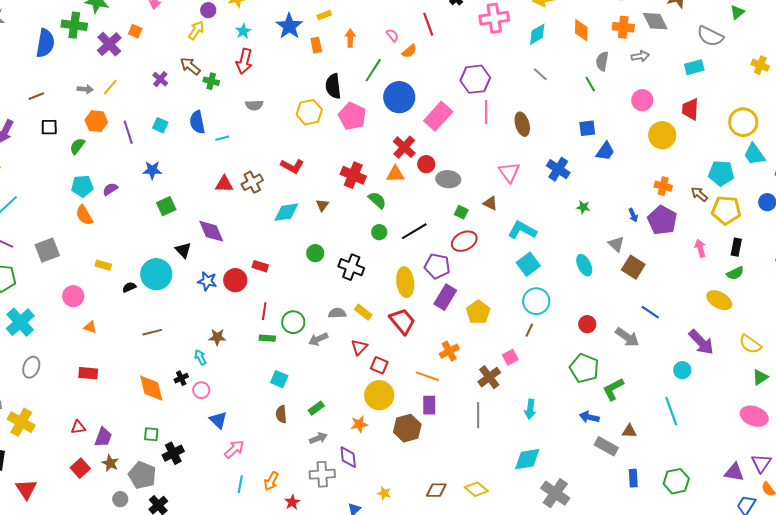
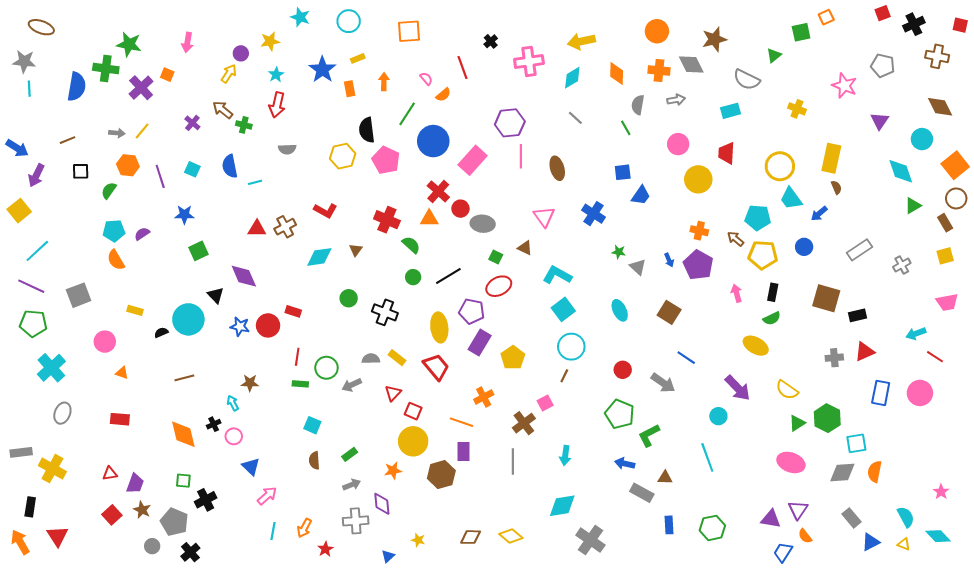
gray triangle: (616, 244) -> (638, 267), moved

